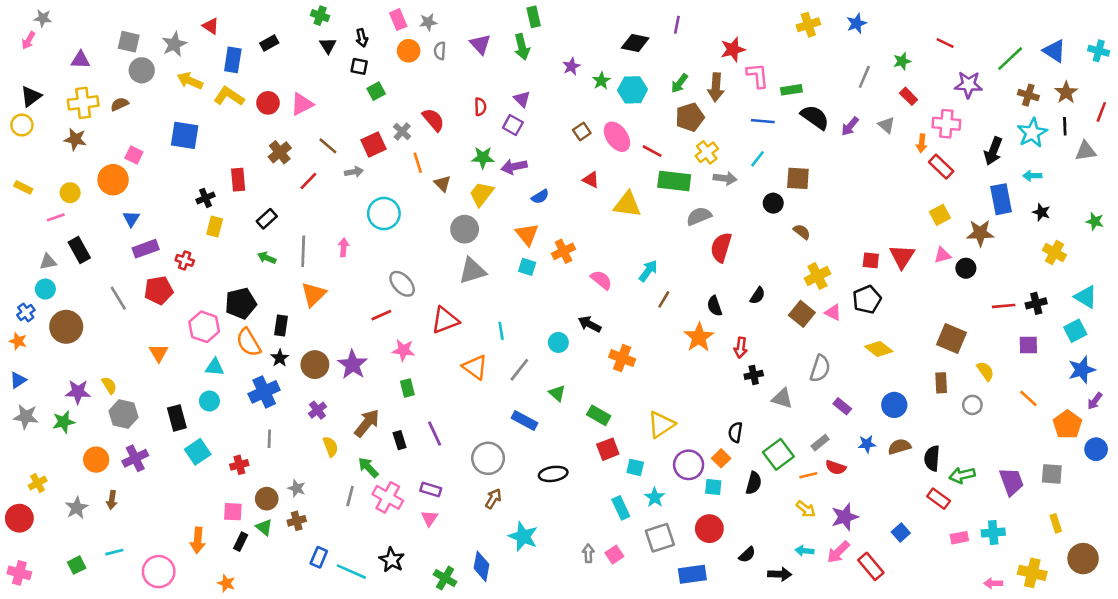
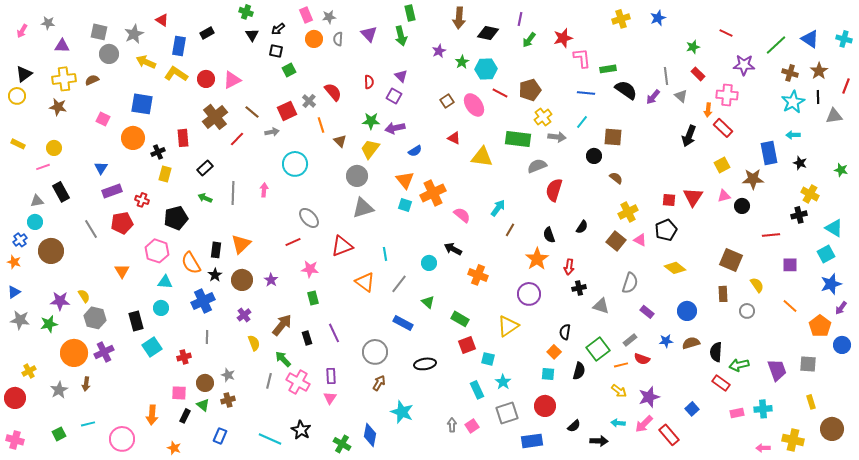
gray star: (43, 18) -> (48, 23), moved
black arrow: (362, 38) -> (278, 29), turned 64
gray line: (864, 77) -> (666, 76), moved, turned -30
green arrow: (679, 83) -> (529, 40), moved
brown arrow: (716, 87) -> (459, 18), moved
red line: (652, 151) -> (500, 93), moved
black arrow: (993, 151) -> (689, 136), moved
brown cross: (280, 152) -> (215, 117), size x1.4
orange circle: (113, 180) -> (133, 138), moved
orange cross: (564, 251) -> (433, 193), size x1.4
orange triangle: (314, 294) -> (241, 244), moved
black pentagon: (241, 303) -> (176, 218), moved
black cross: (1036, 303) -> (799, 215), moved
purple star: (353, 365) -> (271, 280), size x0.6
orange circle: (96, 460) -> (74, 353), size x1.4
purple circle: (689, 465) -> (529, 294), moved
purple rectangle: (431, 490) -> (331, 376), turned 70
blue rectangle: (319, 557) -> (220, 436), moved

